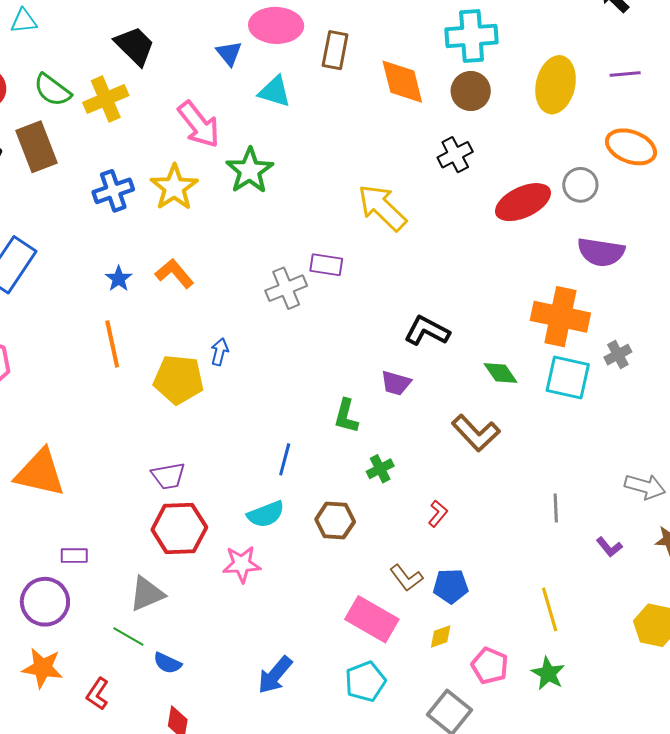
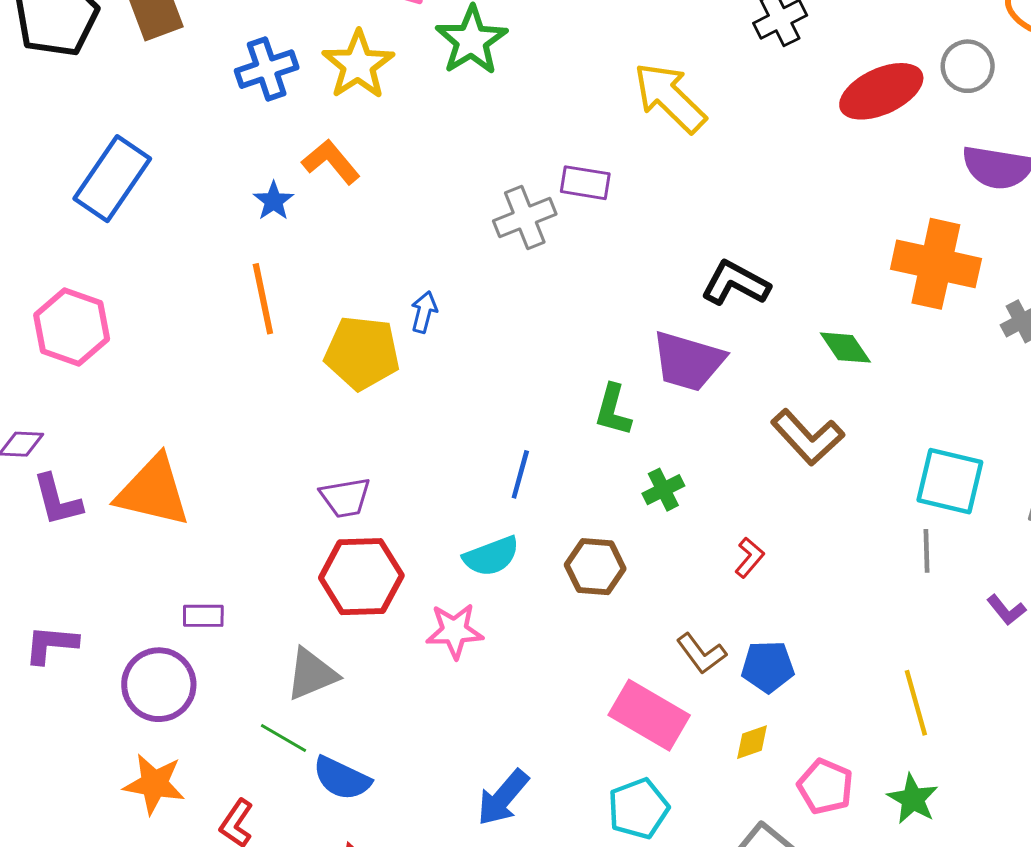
orange L-shape: (174, 274) -> (331, 162), moved
cyan square: (568, 377) -> (950, 481), moved
purple trapezoid: (396, 383) -> (688, 361), size x1.6
blue semicircle: (167, 663) -> (342, 778), size x1.4

